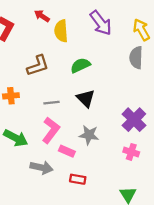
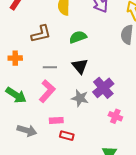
purple cross: (134, 120) -> (103, 88), moved
pink rectangle: (67, 151) -> (56, 120), moved, turned -32
gray arrow: (41, 168) -> (27, 130), moved

